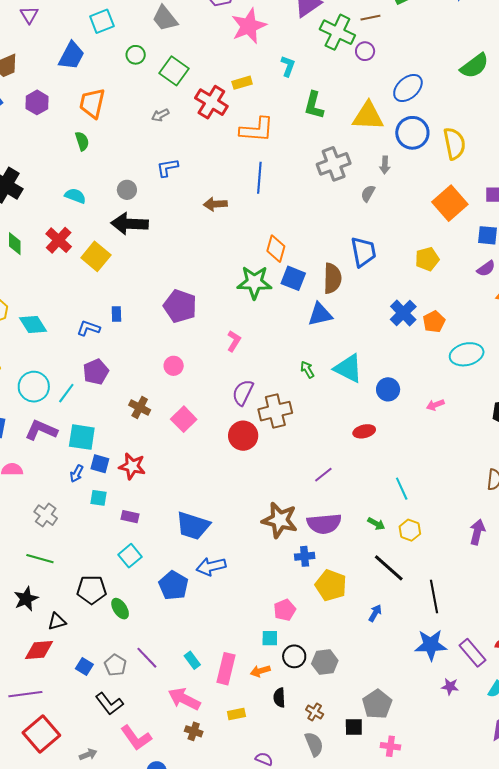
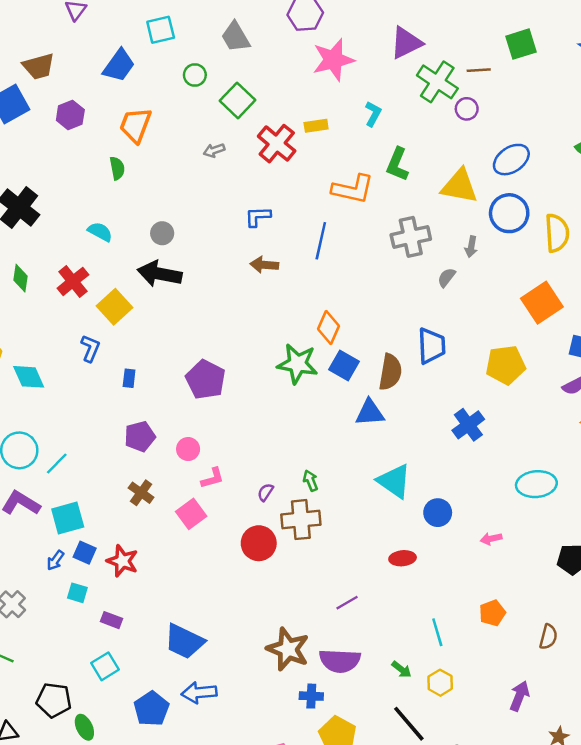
orange L-shape: (257, 130) -> (353, 189), moved
blue L-shape: (167, 168) -> (258, 217), moved
yellow pentagon: (427, 259) -> (506, 365), size x1.4
orange pentagon: (434, 322) -> (492, 613), moved
blue L-shape: (88, 328) -> (90, 348), moved, turned 85
pink L-shape: (234, 341) -> (213, 478), moved, turned 35
green arrow: (307, 370) -> (310, 481), moved
purple pentagon: (96, 372) -> (140, 436), moved
purple semicircle: (243, 393) -> (266, 492), size x0.6
cyan square: (82, 437) -> (68, 518), turned -32

